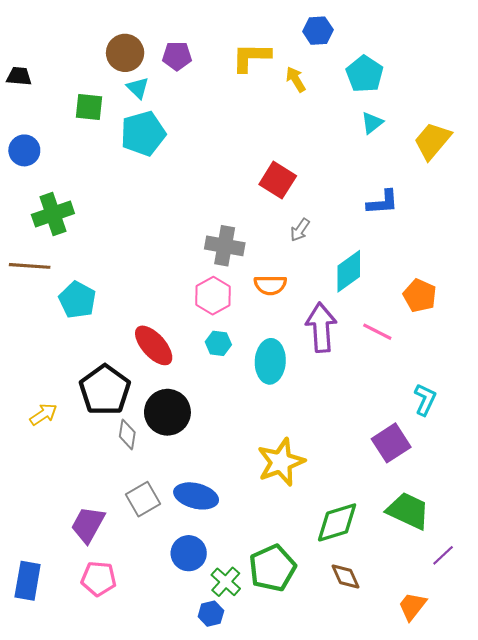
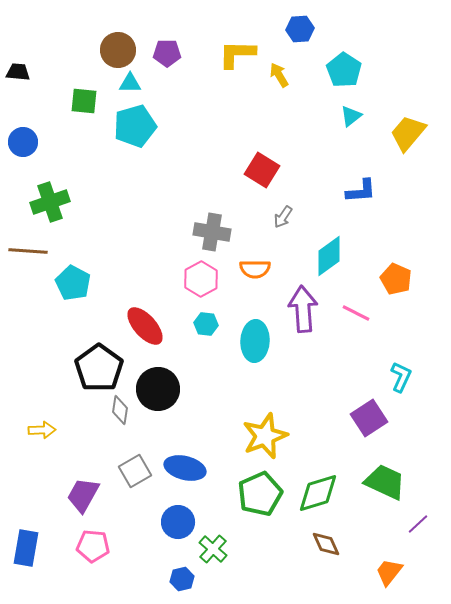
cyan triangle: (138, 88) -> (130, 83), turned -45
yellow arrow: (43, 414) -> (42, 430), moved, turned 32
green pentagon: (272, 568) -> (260, 494), moved
blue hexagon: (211, 614) -> (182, 579), moved

